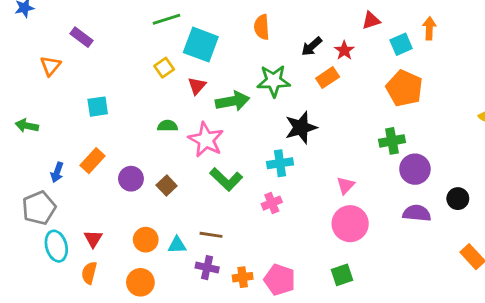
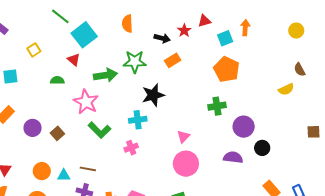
green line: (167, 19) -> (60, 16), turned 54
cyan square: (201, 45) -> (84, 35), turned 30
black arrow: (312, 46) -> (162, 38), turned -126
red star: (344, 50) -> (184, 31), moved
yellow square: (164, 68) -> (34, 50), moved
red triangle: (197, 86) -> (74, 60), moved, turned -32
green semicircle: (167, 126) -> (57, 80), moved
purple circle: (415, 169) -> (244, 127), moved

